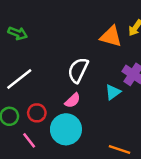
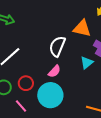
orange triangle: (111, 36) -> (82, 28), moved

